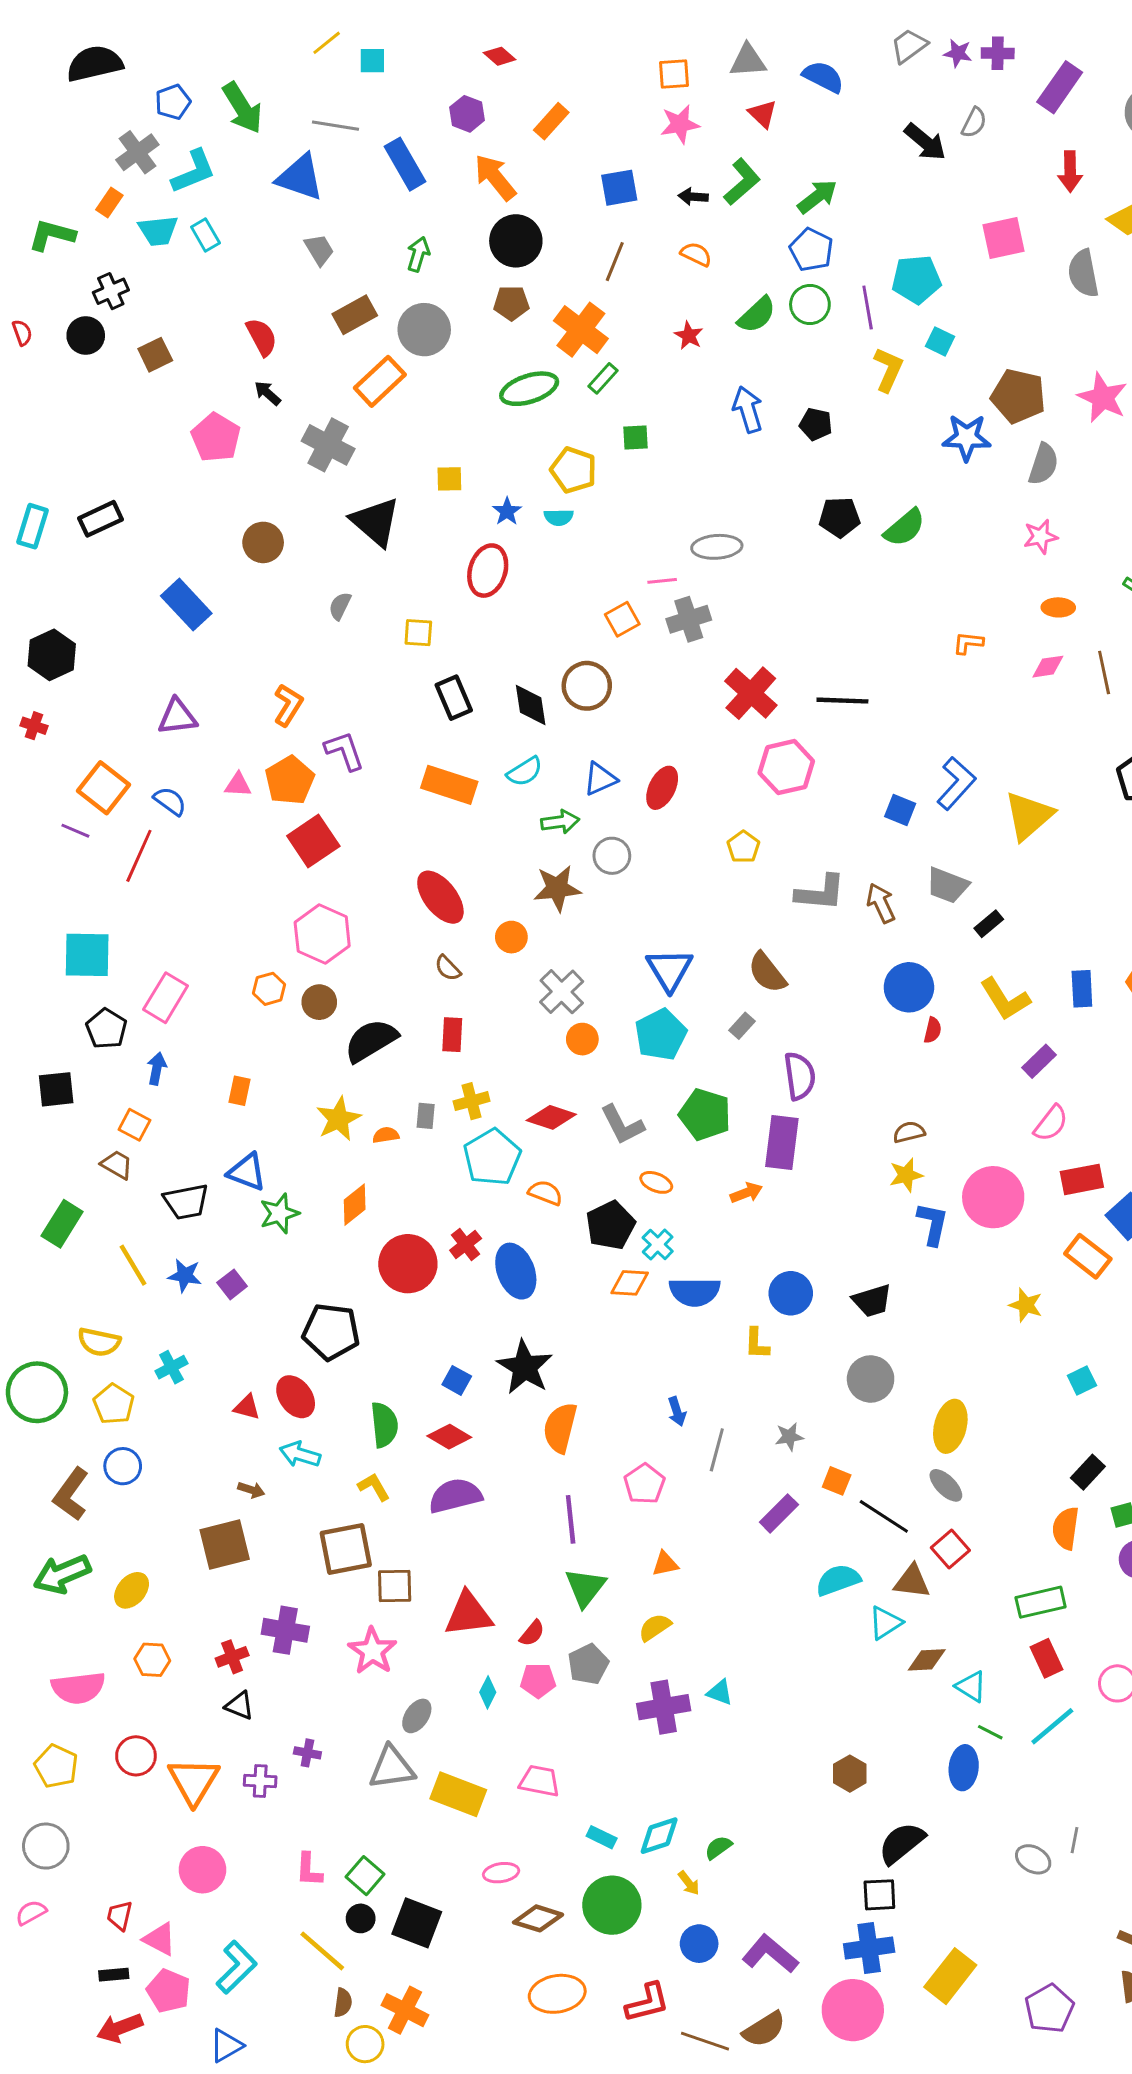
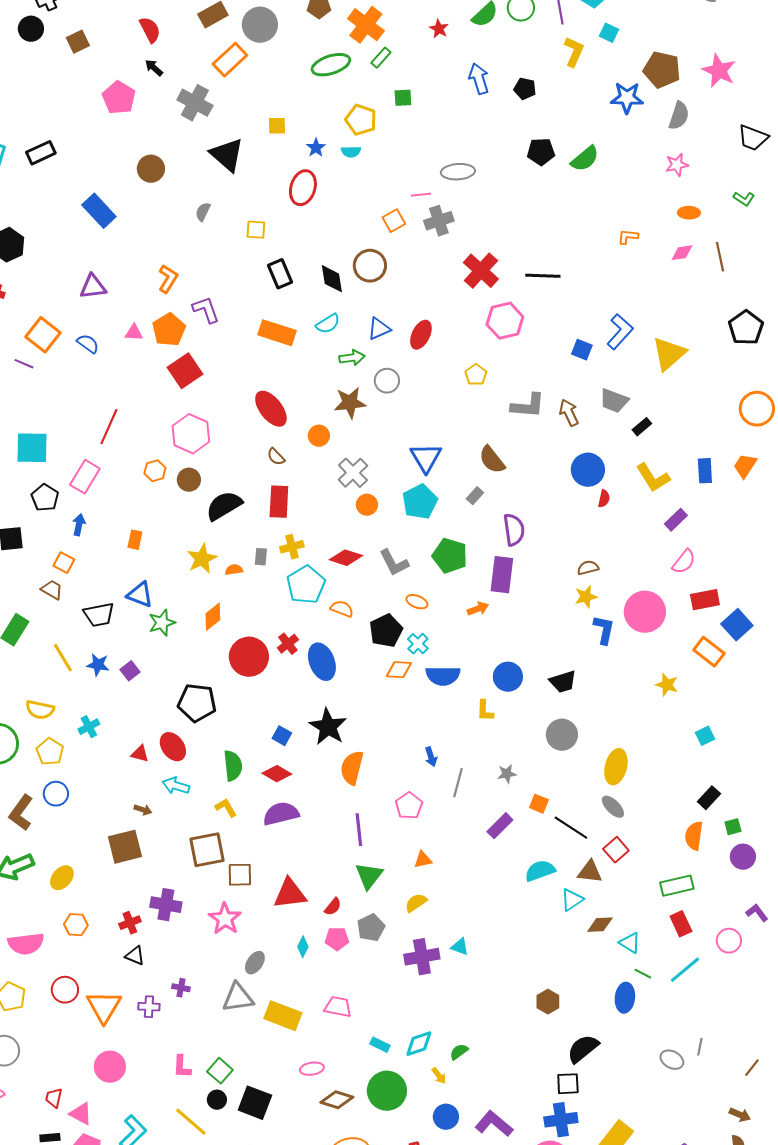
red line: (139, 856) -> (109, 427), moved
red rectangle: (452, 1035) -> (279, 502), size x1.4

